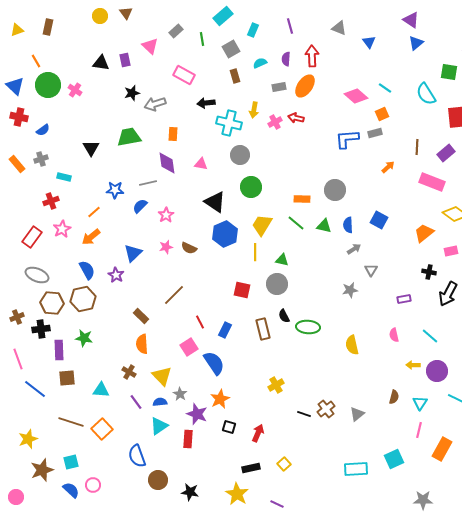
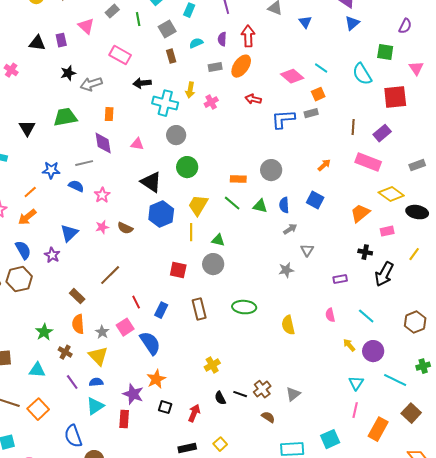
red arrow: (296, 118) -> (253, 99), moved
orange arrow: (388, 167) -> (324, 165), moved
blue semicircle: (140, 206) -> (76, 186), turned 70
black semicircle: (284, 316) -> (220, 398), moved
green star: (84, 338) -> (44, 332), moved, turned 30
yellow arrow: (413, 365) -> (349, 345), turned 48
gray star: (180, 394) -> (102, 332), moved
brown semicircle: (394, 397) -> (268, 417), moved, turned -72

